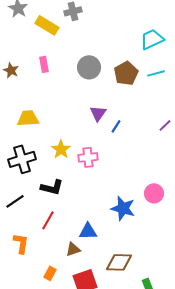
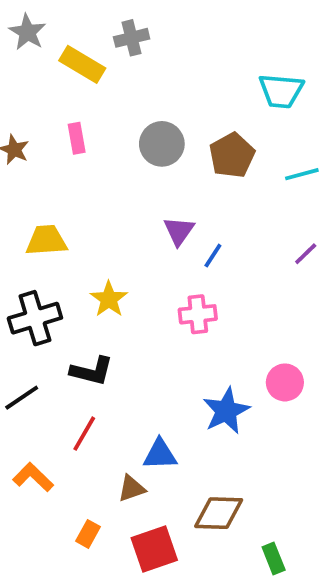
cyan trapezoid: (152, 39) -> (281, 91), turned -150
cyan line: (156, 73) -> (302, 174), moved
pink cross: (88, 157) -> (198, 314), moved
blue star: (123, 208) -> (226, 411), turned 30
orange L-shape: (21, 243) -> (33, 477), turned -55

